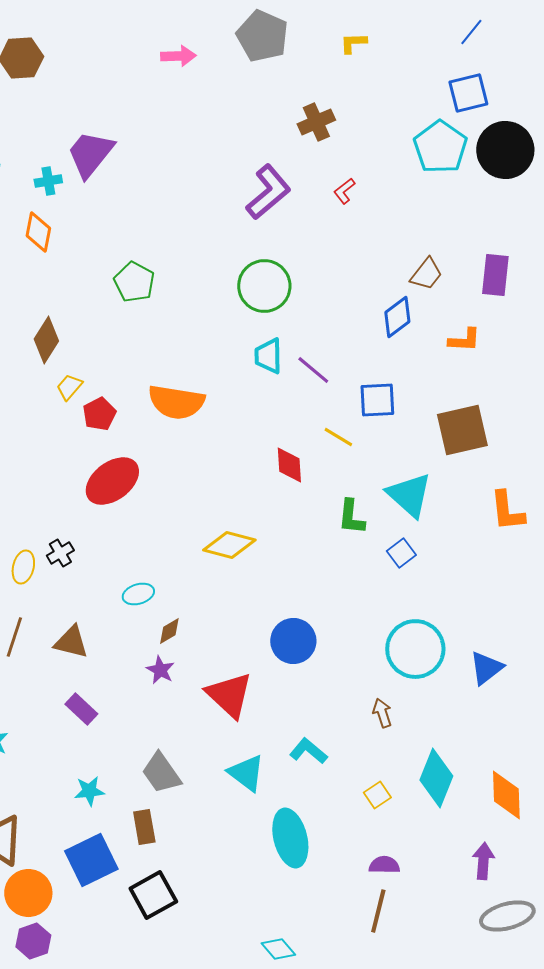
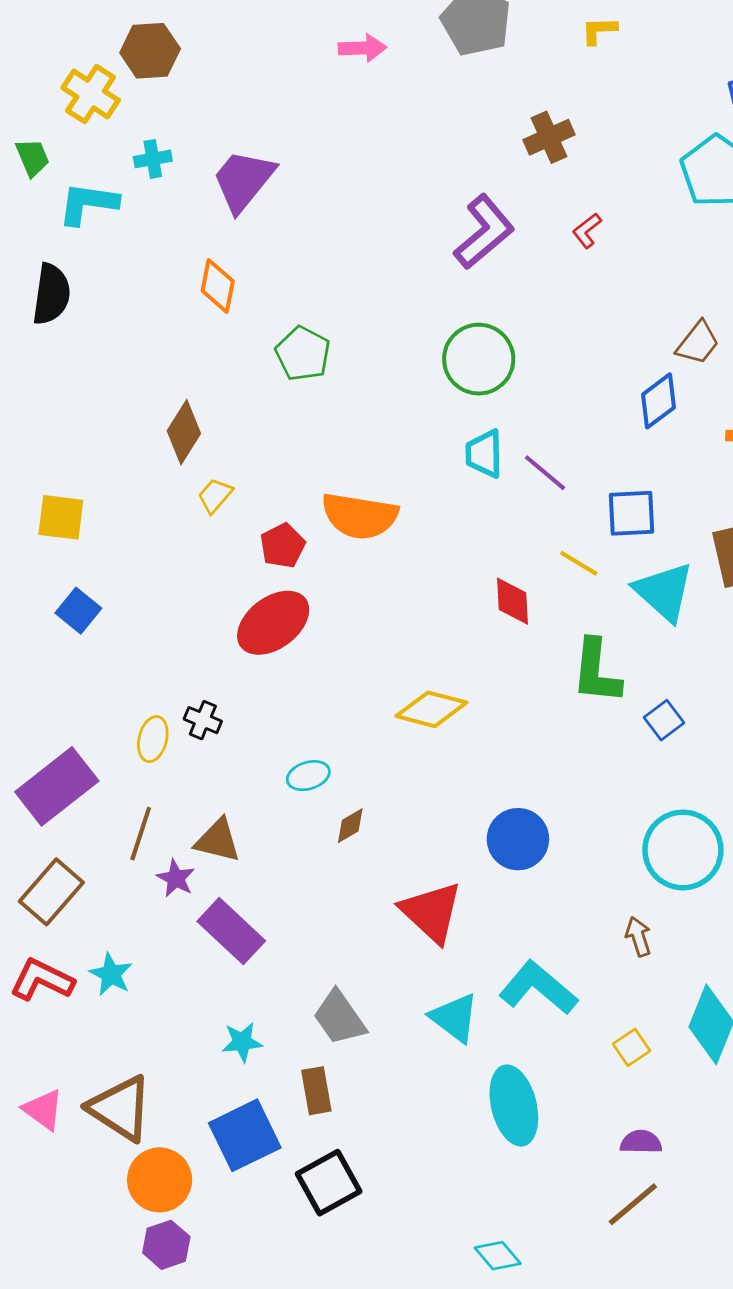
cyan cross: (48, 181) -> (153, 159), moved
orange diamond: (38, 232) -> (218, 286), moved
red pentagon: (99, 414) -> (283, 546), moved
cyan triangle: (409, 495) -> (664, 592), moved
green L-shape: (351, 517) -> (596, 671), size x1.4
black cross: (60, 553) -> (203, 720), turned -36
purple star: (160, 670) -> (176, 878), moved
purple rectangle: (81, 709) -> (231, 931), size x1.5
cyan L-shape: (308, 751) -> (538, 988), size x1.5
brown line: (378, 911) -> (633, 1204), turned 36

